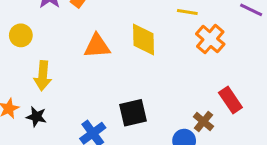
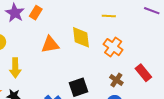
orange cross: (210, 39) -> (113, 47), moved
brown cross: (203, 122) -> (116, 80), moved

